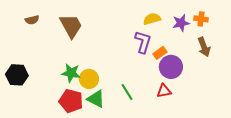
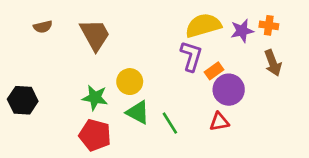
yellow semicircle: (152, 19) -> (203, 25), size x1.5
yellow circle: (89, 79) -> (130, 82), moved
green triangle: (96, 99) -> (138, 112), moved

